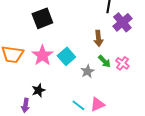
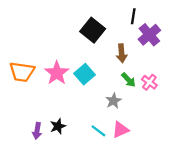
black square: (42, 18) -> (93, 30), moved, turned -30
gray star: (87, 71) -> (113, 101), moved
black star: (38, 90) -> (58, 126), moved

